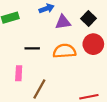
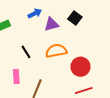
red circle: (93, 44) -> (80, 67), moved
black line: (32, 48) -> (26, 52), turned 64

